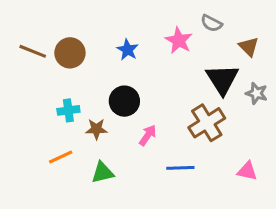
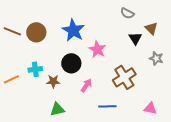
pink star: (179, 40) -> (97, 49), moved
blue star: (127, 50) -> (73, 30), size x1.6
black triangle: (222, 79) -> (135, 38), moved, size x0.6
orange line: (61, 157) -> (11, 79), moved

